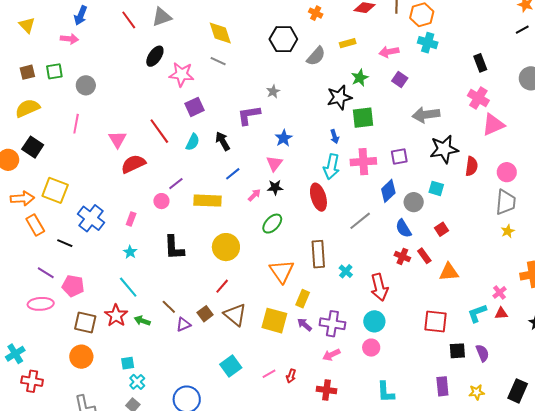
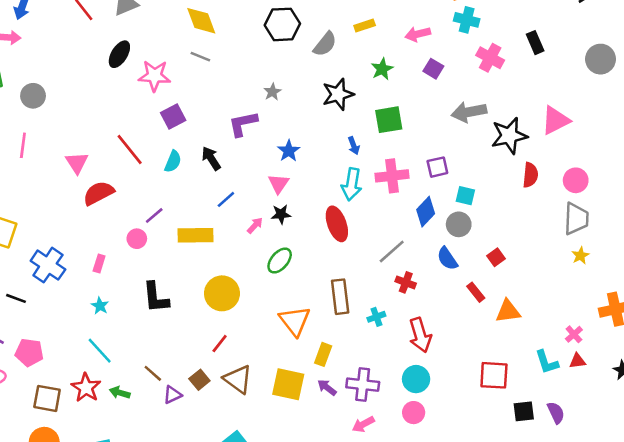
black star: (339, 97) -> (338, 94), moved
pink cross: (478, 98) -> (490, 58), moved
black star: (444, 149) -> (509, 136), moved
cyan square: (436, 188) -> (465, 196), moved
red cross: (402, 256) -> (406, 282), moved
cyan cross: (346, 271) -> (376, 317), turned 32
cyan L-shape: (477, 313) -> (547, 362), turned -85

